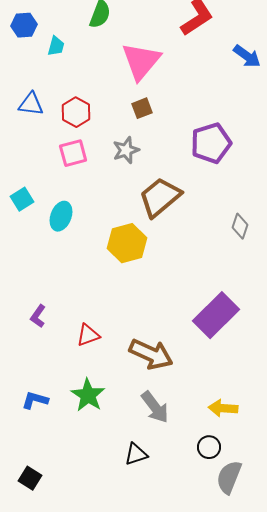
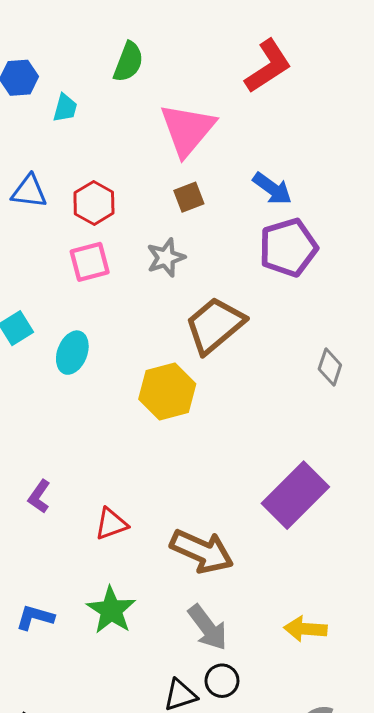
blue arrow: (247, 56) -> (272, 189), moved
black circle: (209, 447) -> (222, 681), moved

